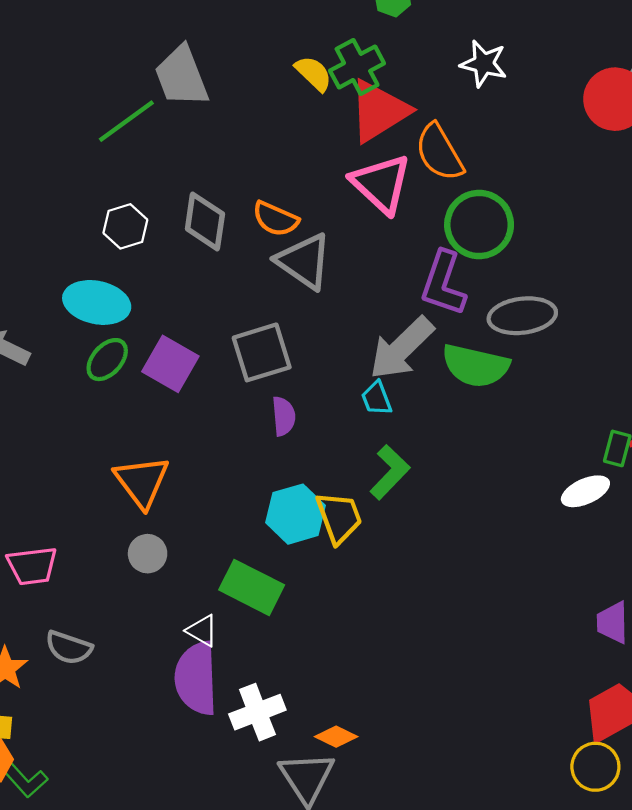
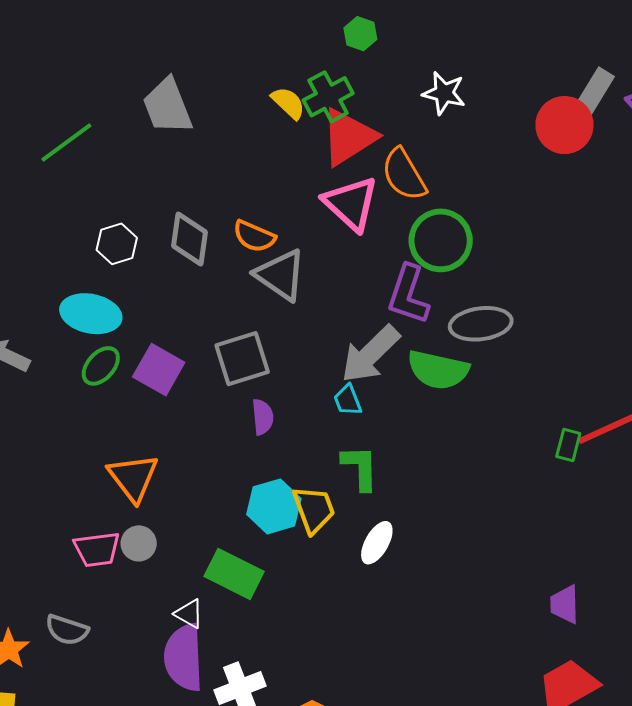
green line: (126, 121) -> (66, 142), moved
green L-shape: (390, 472) -> (360, 468), turned -45
white ellipse: (585, 491) -> (377, 543), moved, turned -36
pink trapezoid: (32, 566) -> (97, 549), moved

